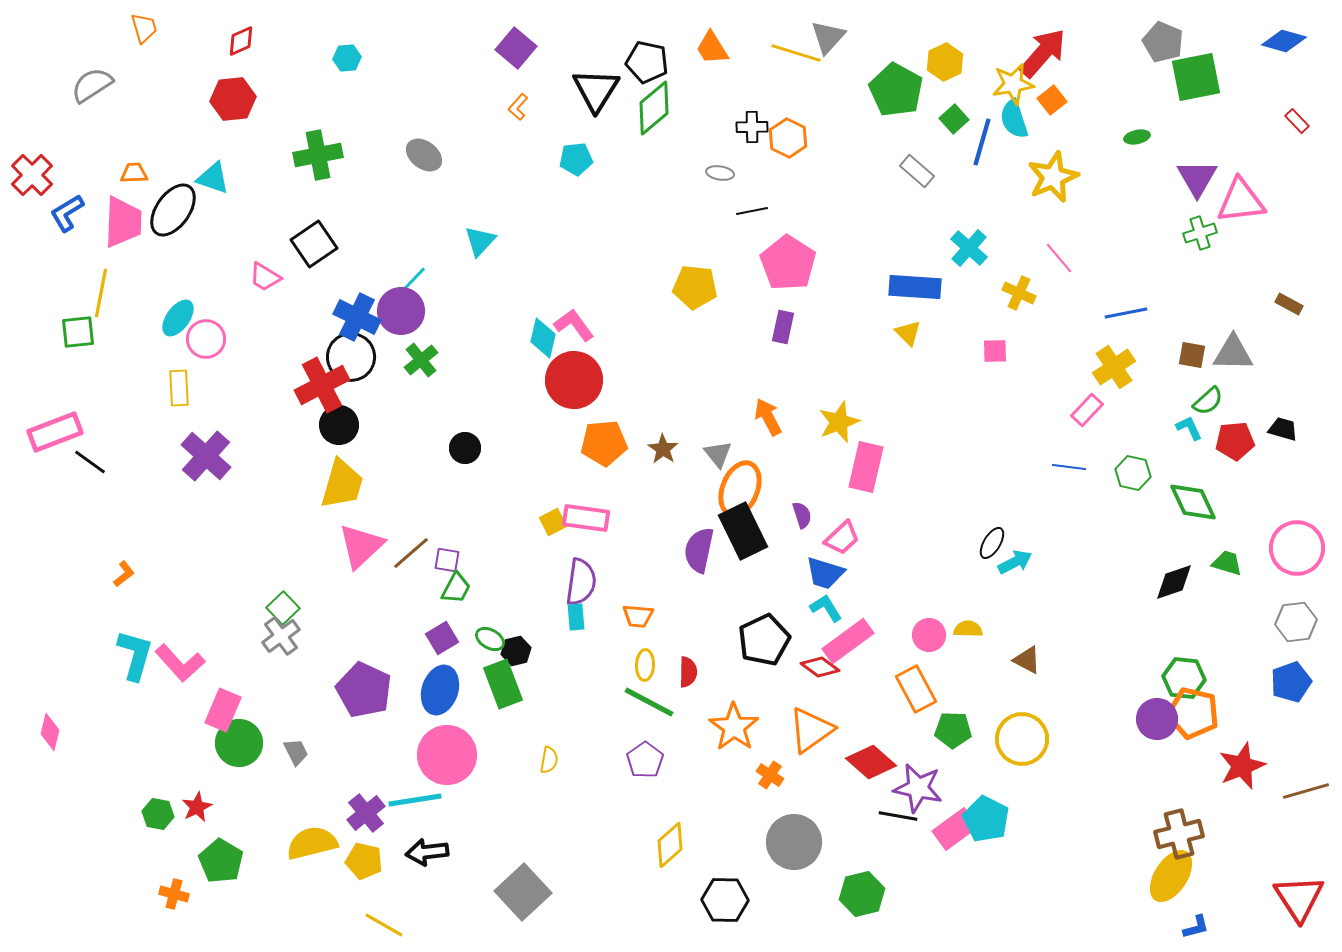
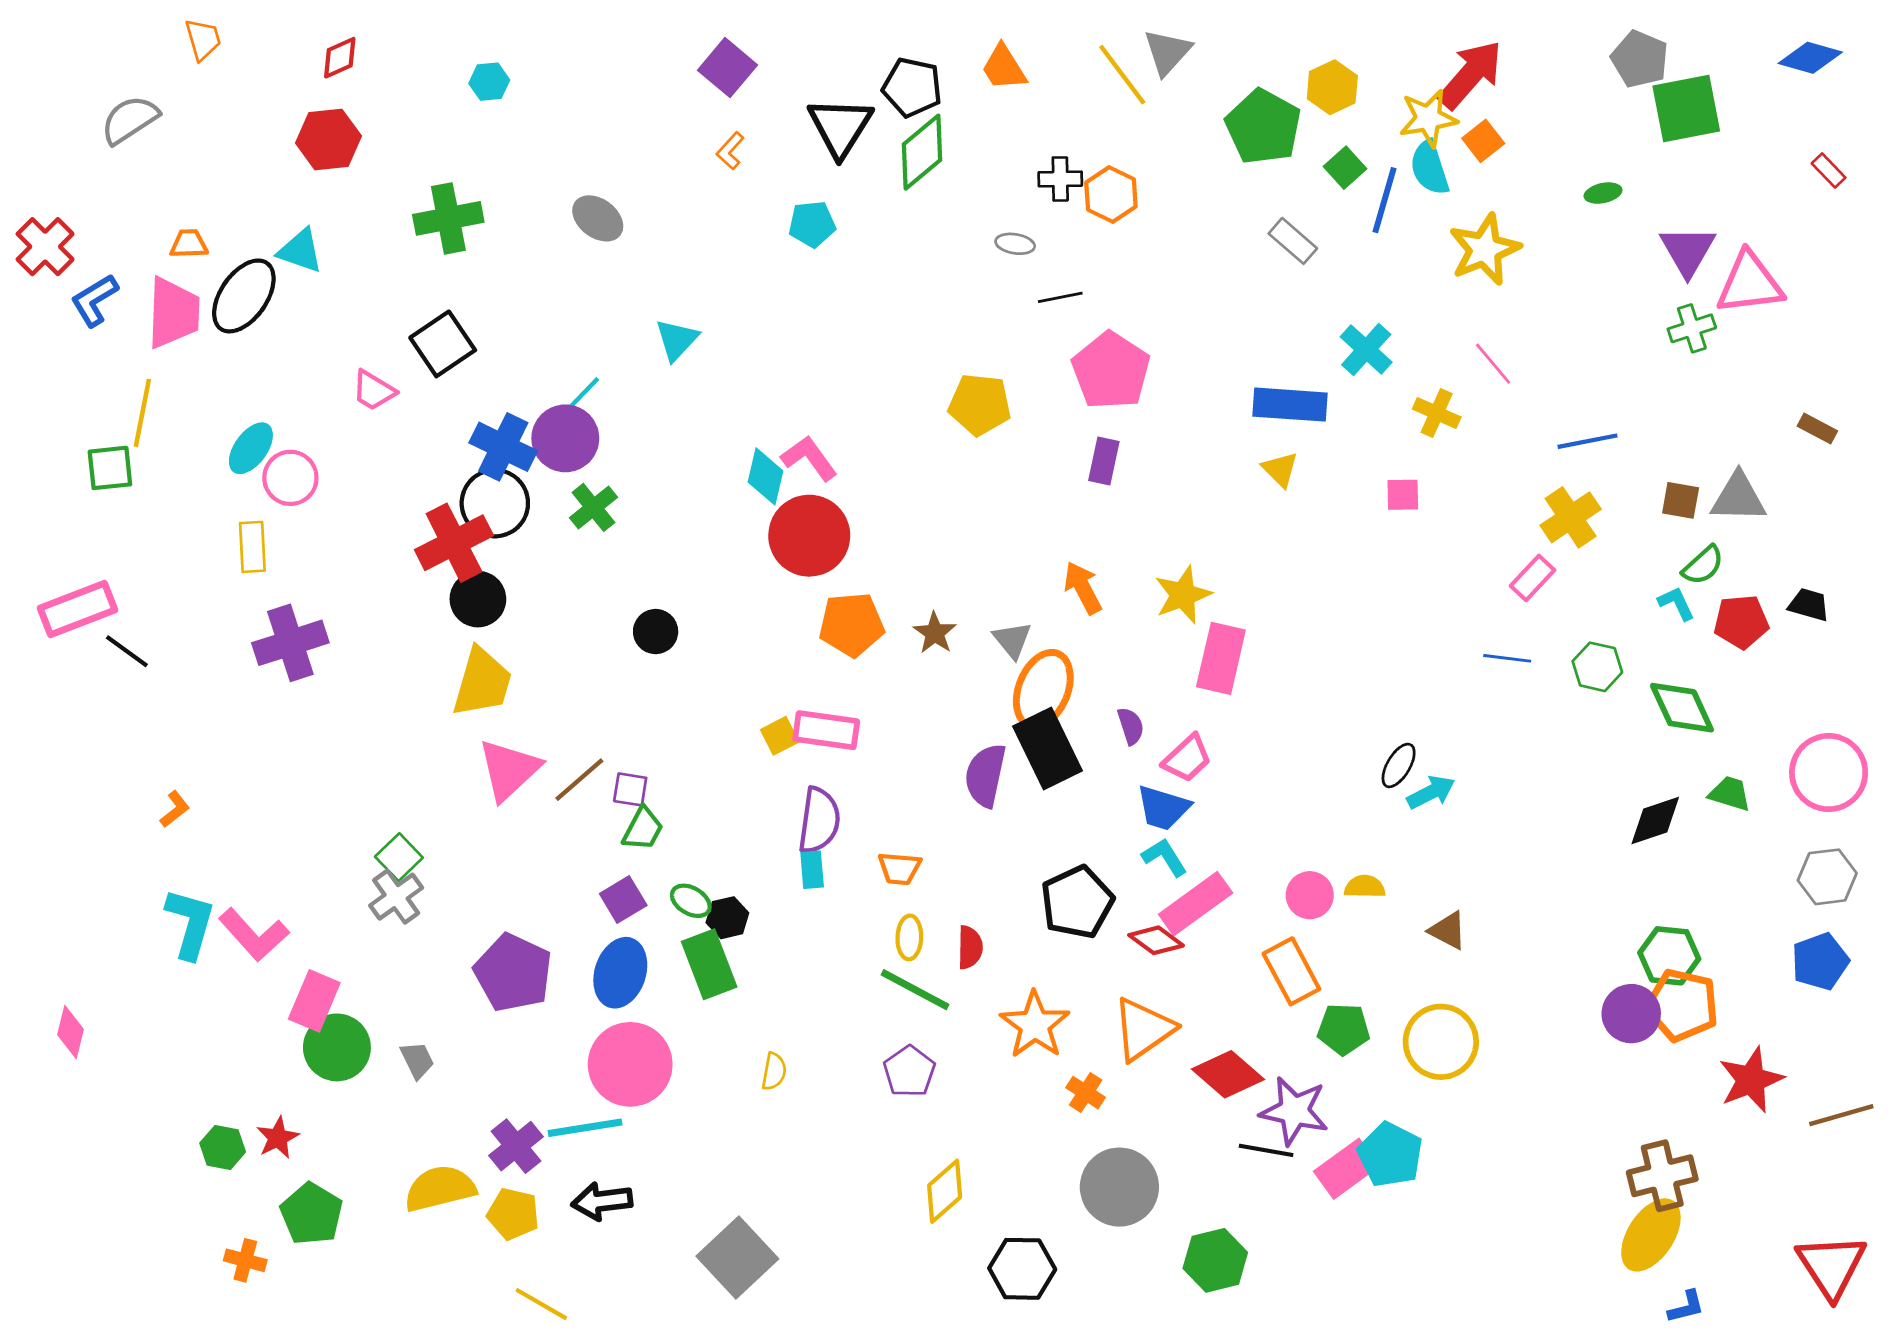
yellow line: (796, 53) -> (1122, 75), turned 36
purple cross: (206, 456) -> (290, 643), turned 30

